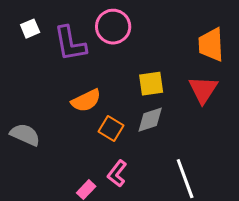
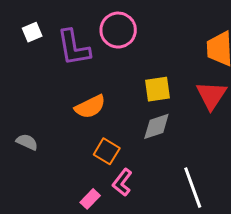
orange square: (111, 129) -> (107, 151), moved
gray semicircle: (25, 135) -> (27, 142), size x0.7

